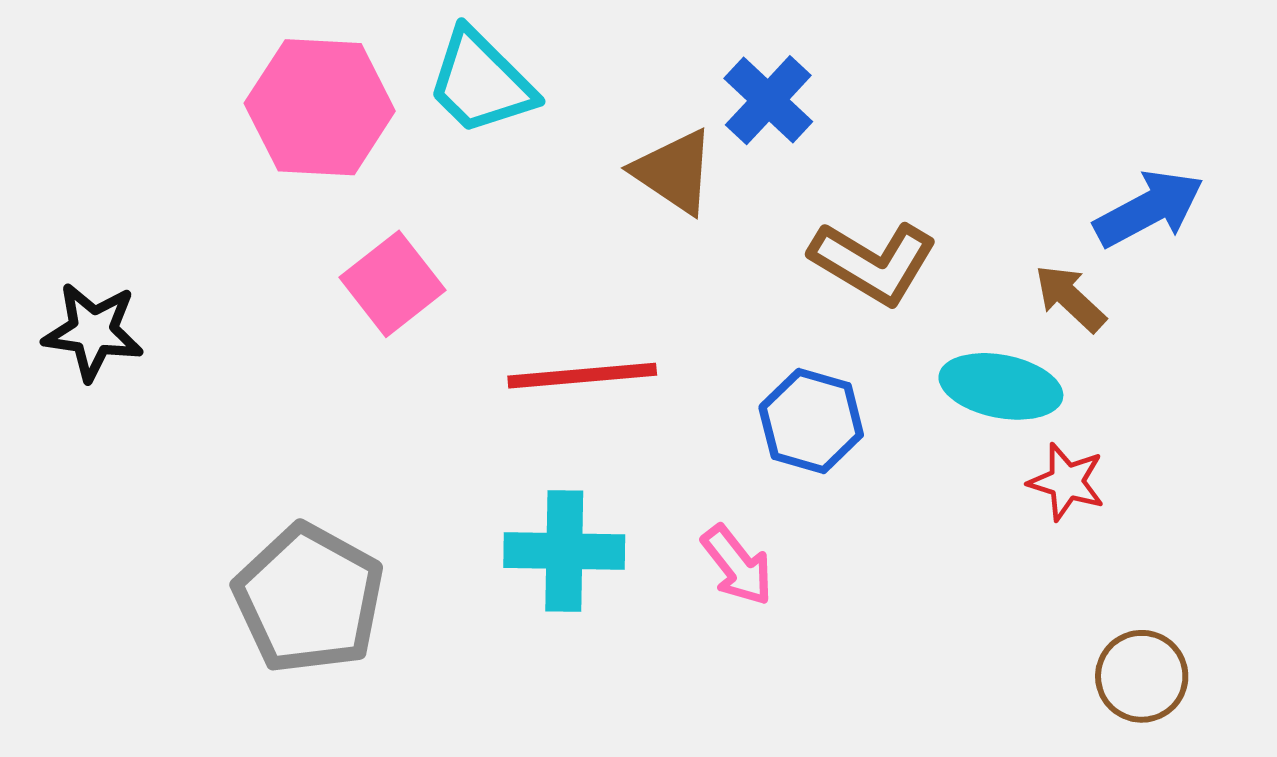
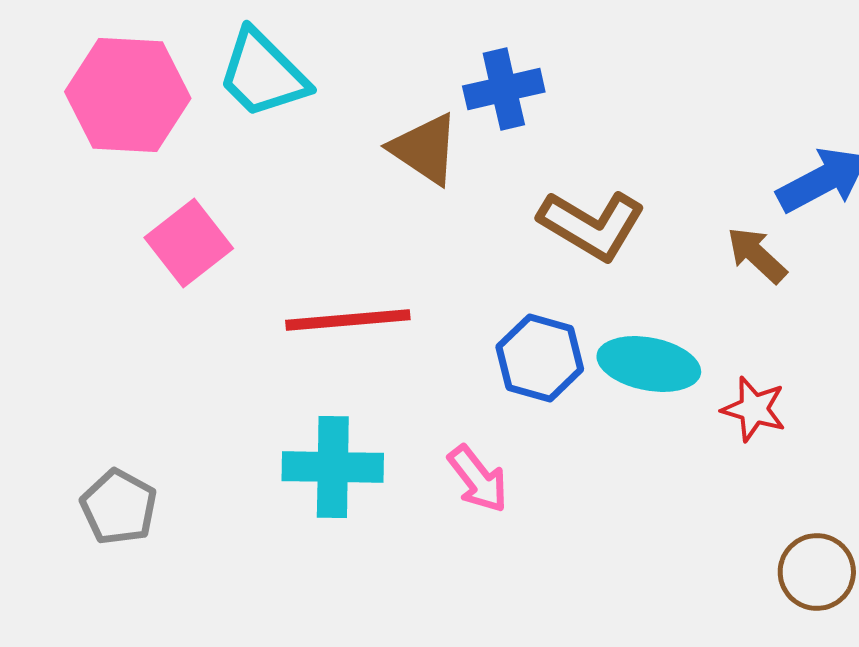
blue cross: (768, 100) -> (504, 89), turned 34
cyan ellipse: (1001, 386) -> (649, 364), moved
gray pentagon: (309, 599) -> (119, 507), size x0.6

